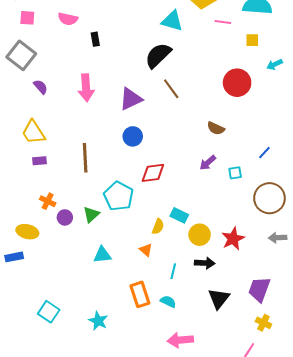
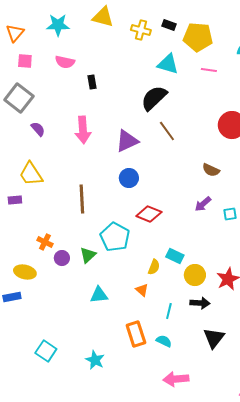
pink line: (223, 22) -> (209, 70), moved
purple rectangle: (40, 161) -> (15, 200), moved
red diamond: (153, 173) -> (149, 214), turned 30

